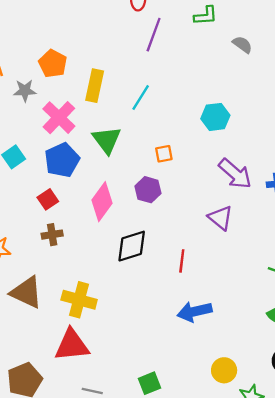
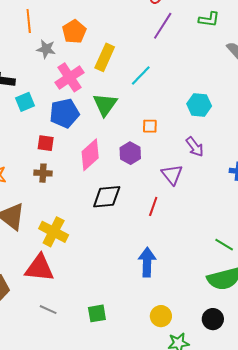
purple arrow: (235, 174) -> (195, 147), moved, size x0.7
red square: (48, 199) -> (46, 143), turned 30
purple triangle: (221, 218) -> (172, 175), moved
red line: (182, 261) -> (153, 206), moved
blue arrow: (195, 312) -> (147, 262), turned 92

